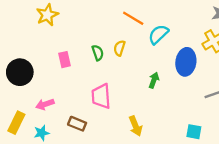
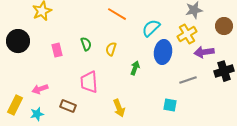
cyan semicircle: (158, 34) -> (151, 28), moved
yellow semicircle: (119, 48) -> (111, 49), moved
black circle: (20, 72) -> (18, 41), moved
cyan square: (194, 132) -> (170, 105), moved

